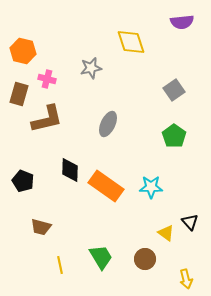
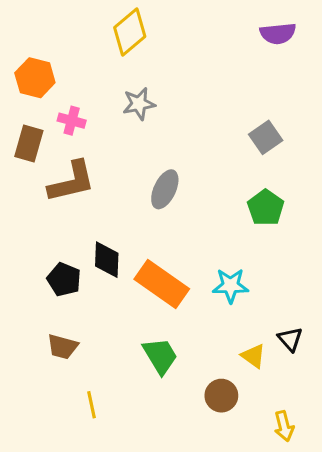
yellow diamond: (131, 42) -> (130, 32), moved, turned 68
black pentagon: (23, 181) -> (64, 279), moved
green trapezoid: (101, 257) -> (160, 356), moved

